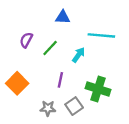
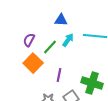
cyan arrow: (79, 55) -> (68, 40), moved
orange square: (17, 83) -> (33, 63), moved

